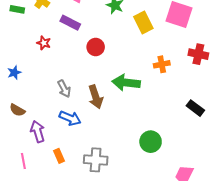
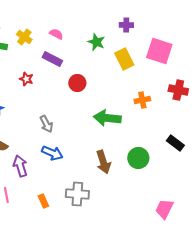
brown arrow: (96, 97) -> (103, 162), moved
green circle: (151, 142) -> (138, 158), moved
orange rectangle: (59, 156) -> (43, 201), moved

